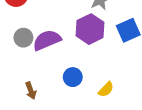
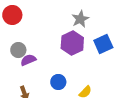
purple semicircle: (47, 40) -> (28, 60), moved, size x0.7

